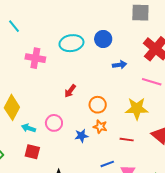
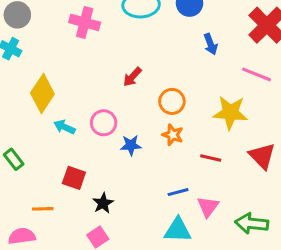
blue arrow: (120, 65) -> (211, 44), turned 72
blue star: (81, 136) -> (131, 145), moved
red square: (32, 152) -> (74, 178), moved

